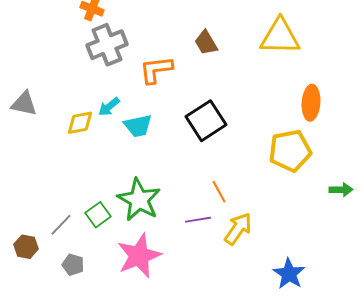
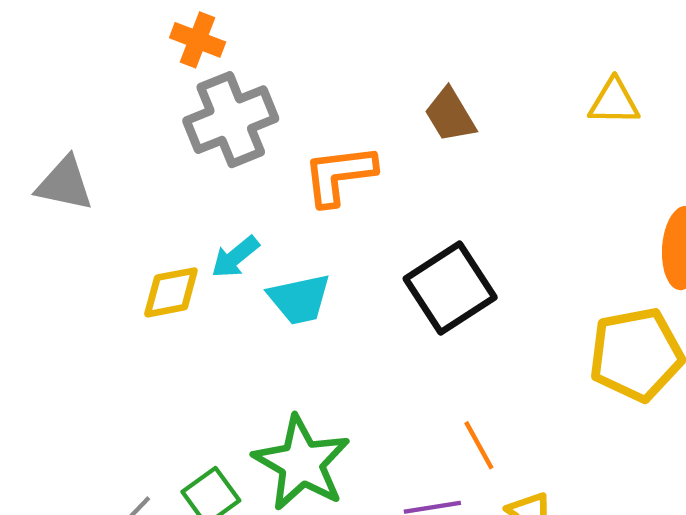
yellow triangle: (280, 37) -> (614, 102), size x0.6
gray triangle: (24, 104) -> (65, 184), moved

